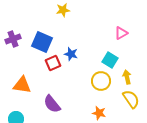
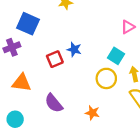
purple cross: (13, 39) -> (12, 47), moved
blue square: (42, 42) -> (28, 24), moved
orange star: (99, 113) -> (92, 113), moved

